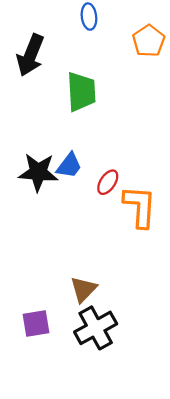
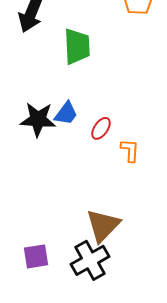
orange L-shape: (140, 206) -> (130, 150), size x0.6
brown triangle: (83, 289) -> (103, 225), moved, size x1.4

